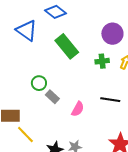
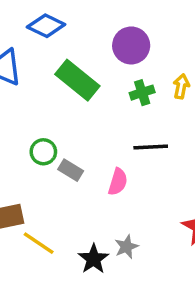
purple circle: (112, 34) -> (131, 45), moved
black line: (110, 100) -> (151, 147), moved

